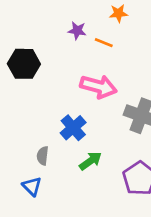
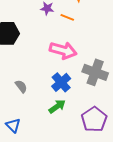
blue cross: (73, 128) -> (61, 82), moved
gray semicircle: (43, 156) -> (21, 86), moved, turned 136

